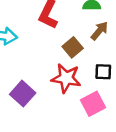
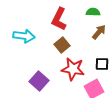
brown square: (73, 47) -> (62, 45), moved

